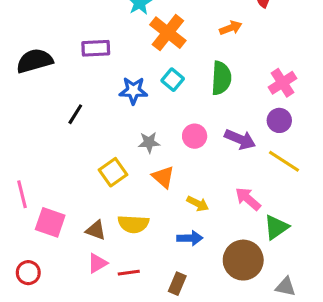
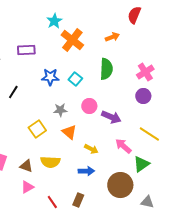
cyan square: (173, 80) -> (75, 79), moved
purple arrow: (240, 139) -> (111, 117), moved
yellow line: (284, 161) -> (149, 134), moved
red line: (129, 273) -> (52, 202), moved, turned 64

